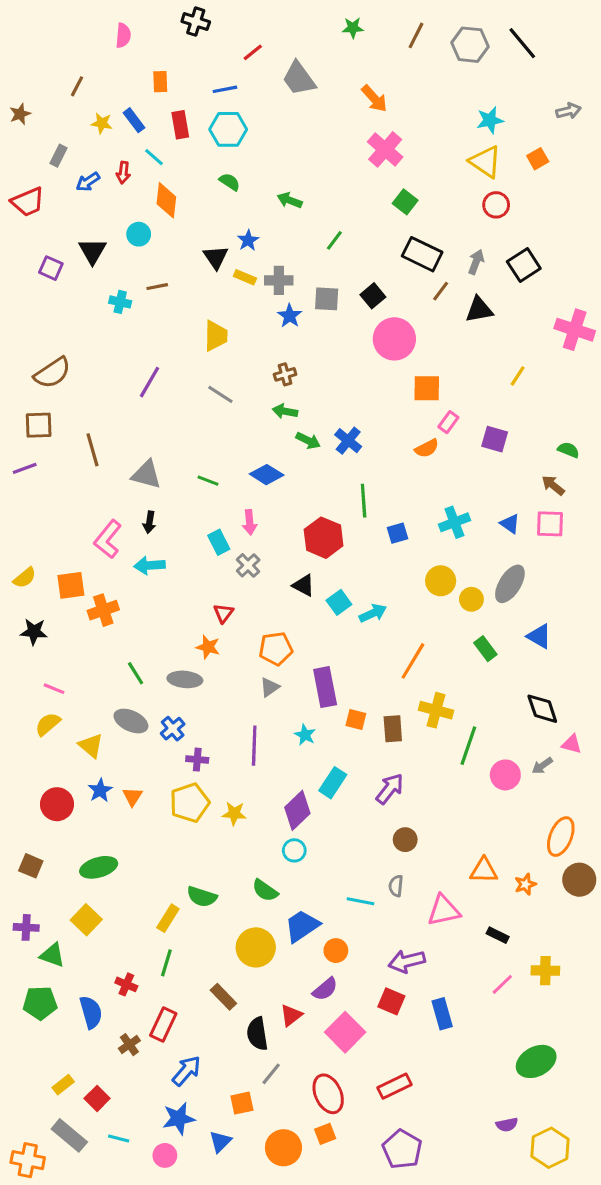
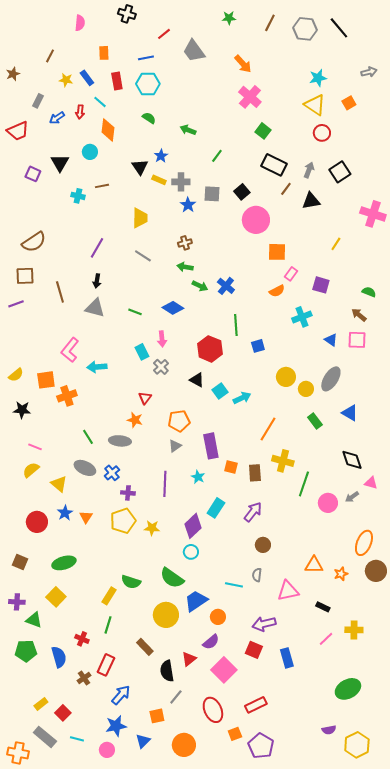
black arrow: (149, 522) -> (97, 281), moved
cyan cross: (454, 522) -> (302, 317), moved
green semicircle: (265, 890) -> (172, 578), size x1.4
orange square: (325, 1134) -> (235, 734), moved

